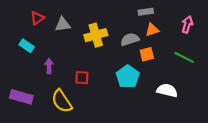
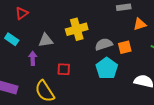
gray triangle: (63, 24) -> (46, 40), moved
orange triangle: (152, 30) -> (140, 24), moved
gray semicircle: (130, 39) -> (104, 44), moved

